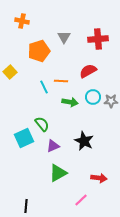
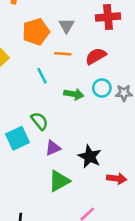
gray triangle: (64, 37) -> (66, 26), moved
orange line: (61, 81) -> (63, 54), moved
black star: (84, 141) -> (90, 157), moved
red arrow: (99, 178) -> (117, 179), moved

